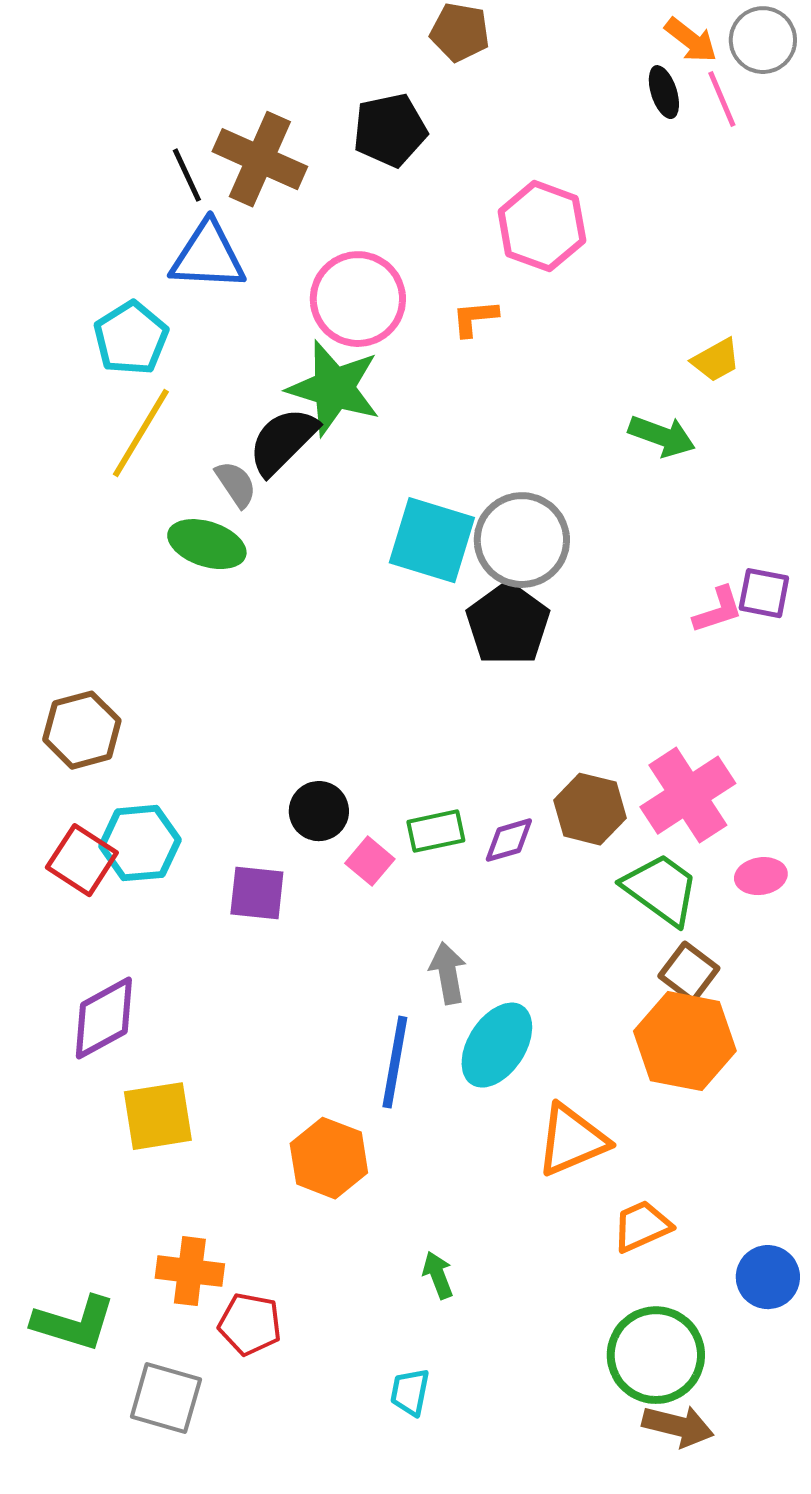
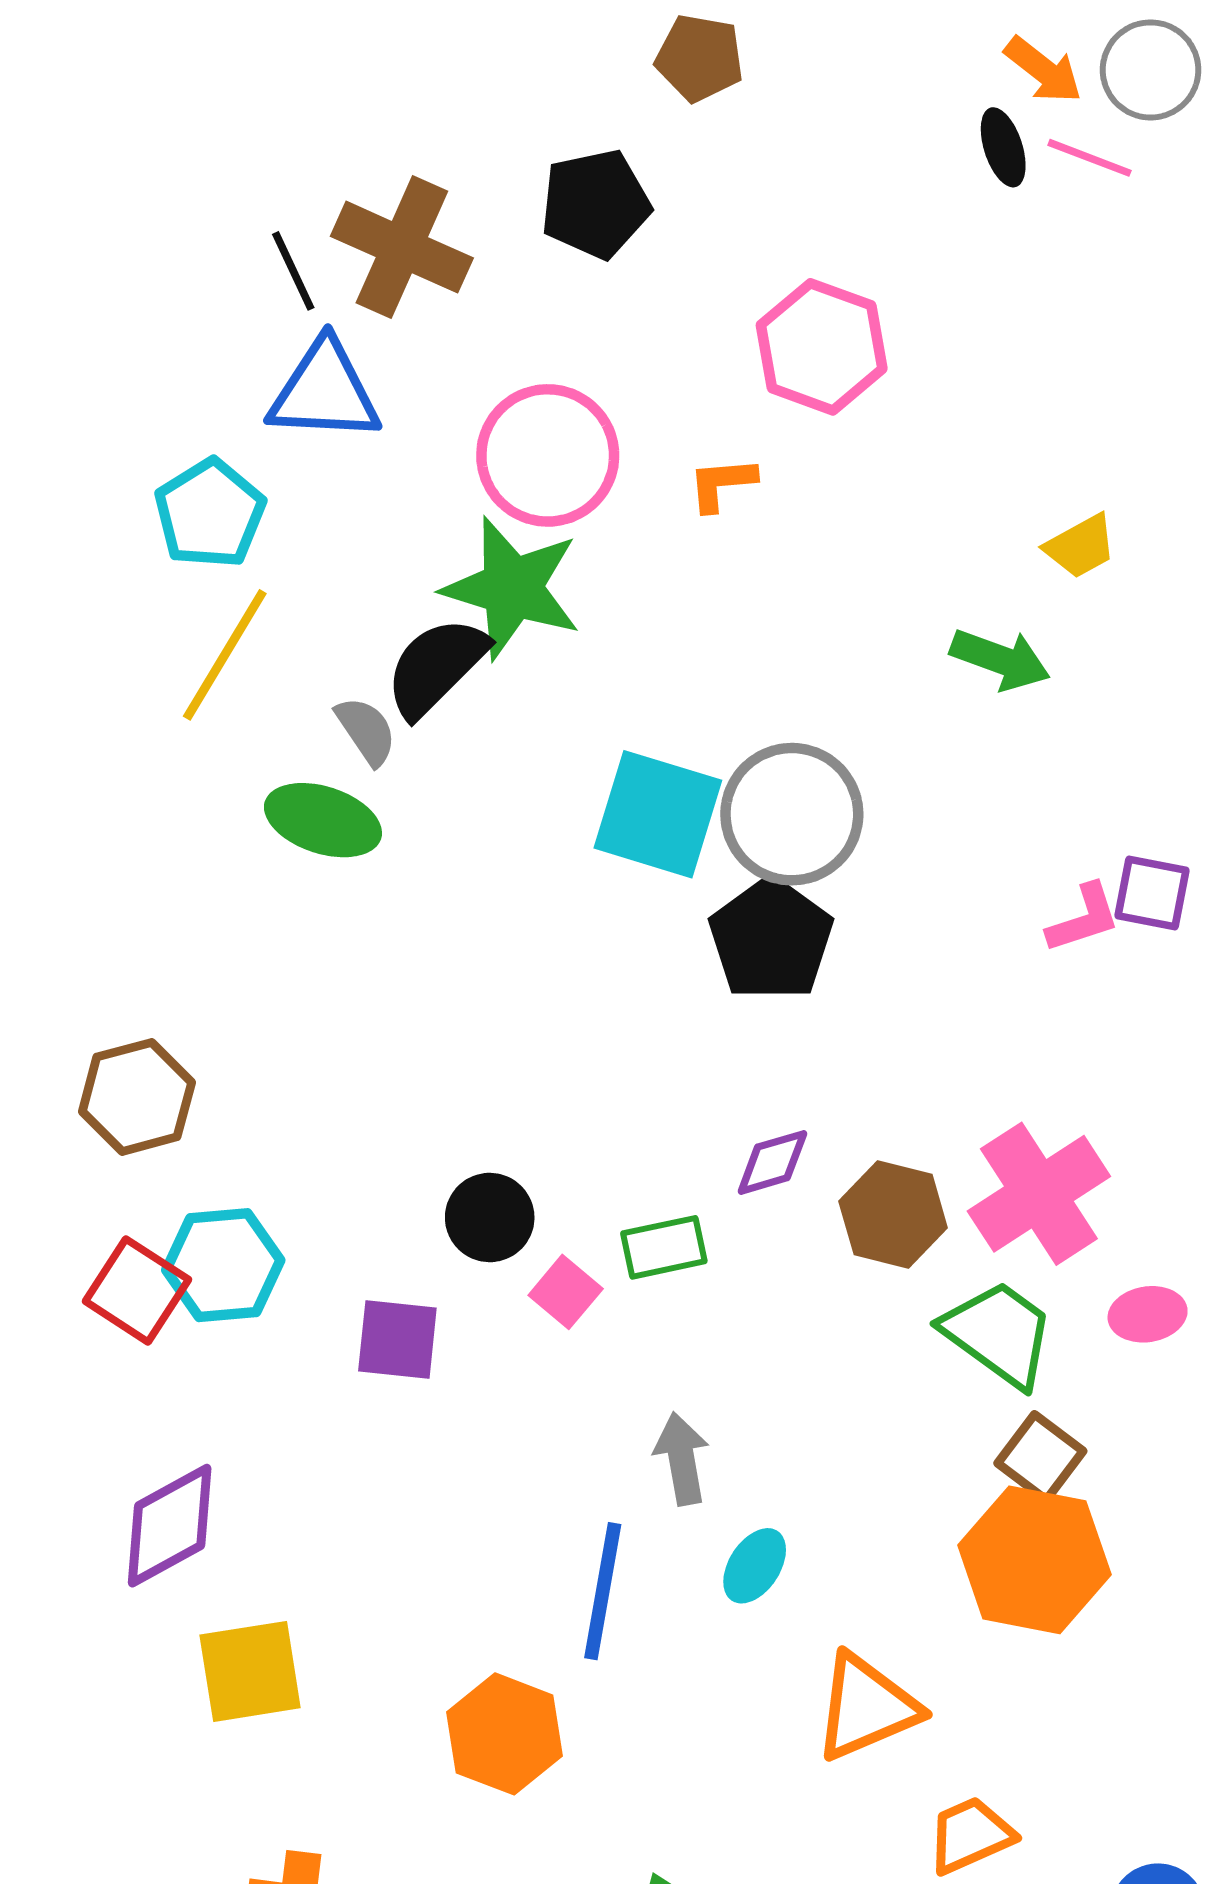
pink line: (722, 99) -> (1090, 158), turned -46
purple diamond: (509, 840) -> (772, 1162), moved
cyan ellipse: (497, 1045) -> (755, 1566), size x0.6

